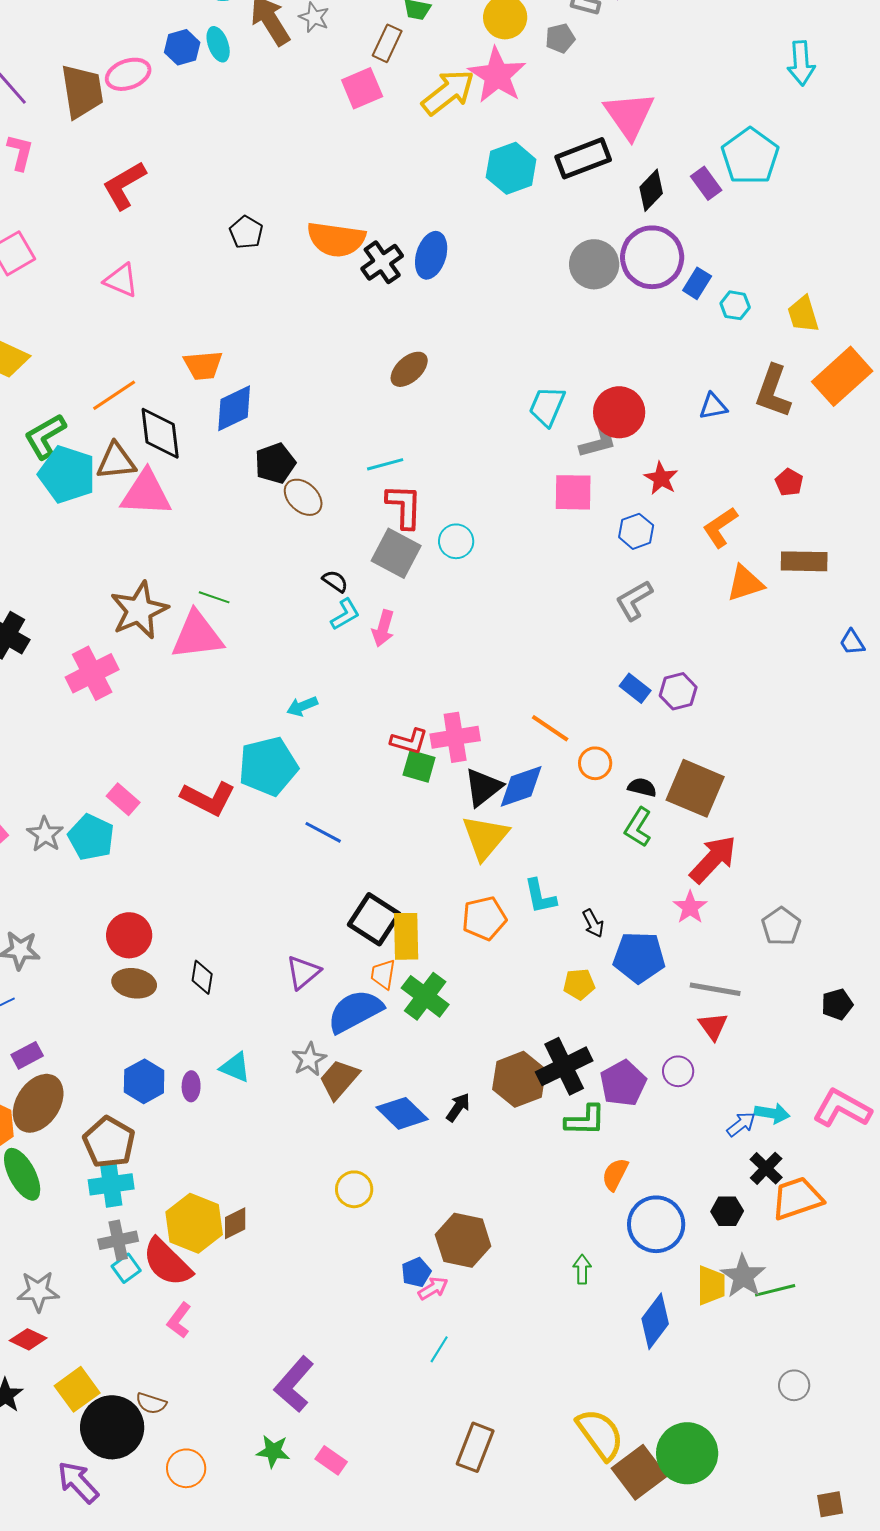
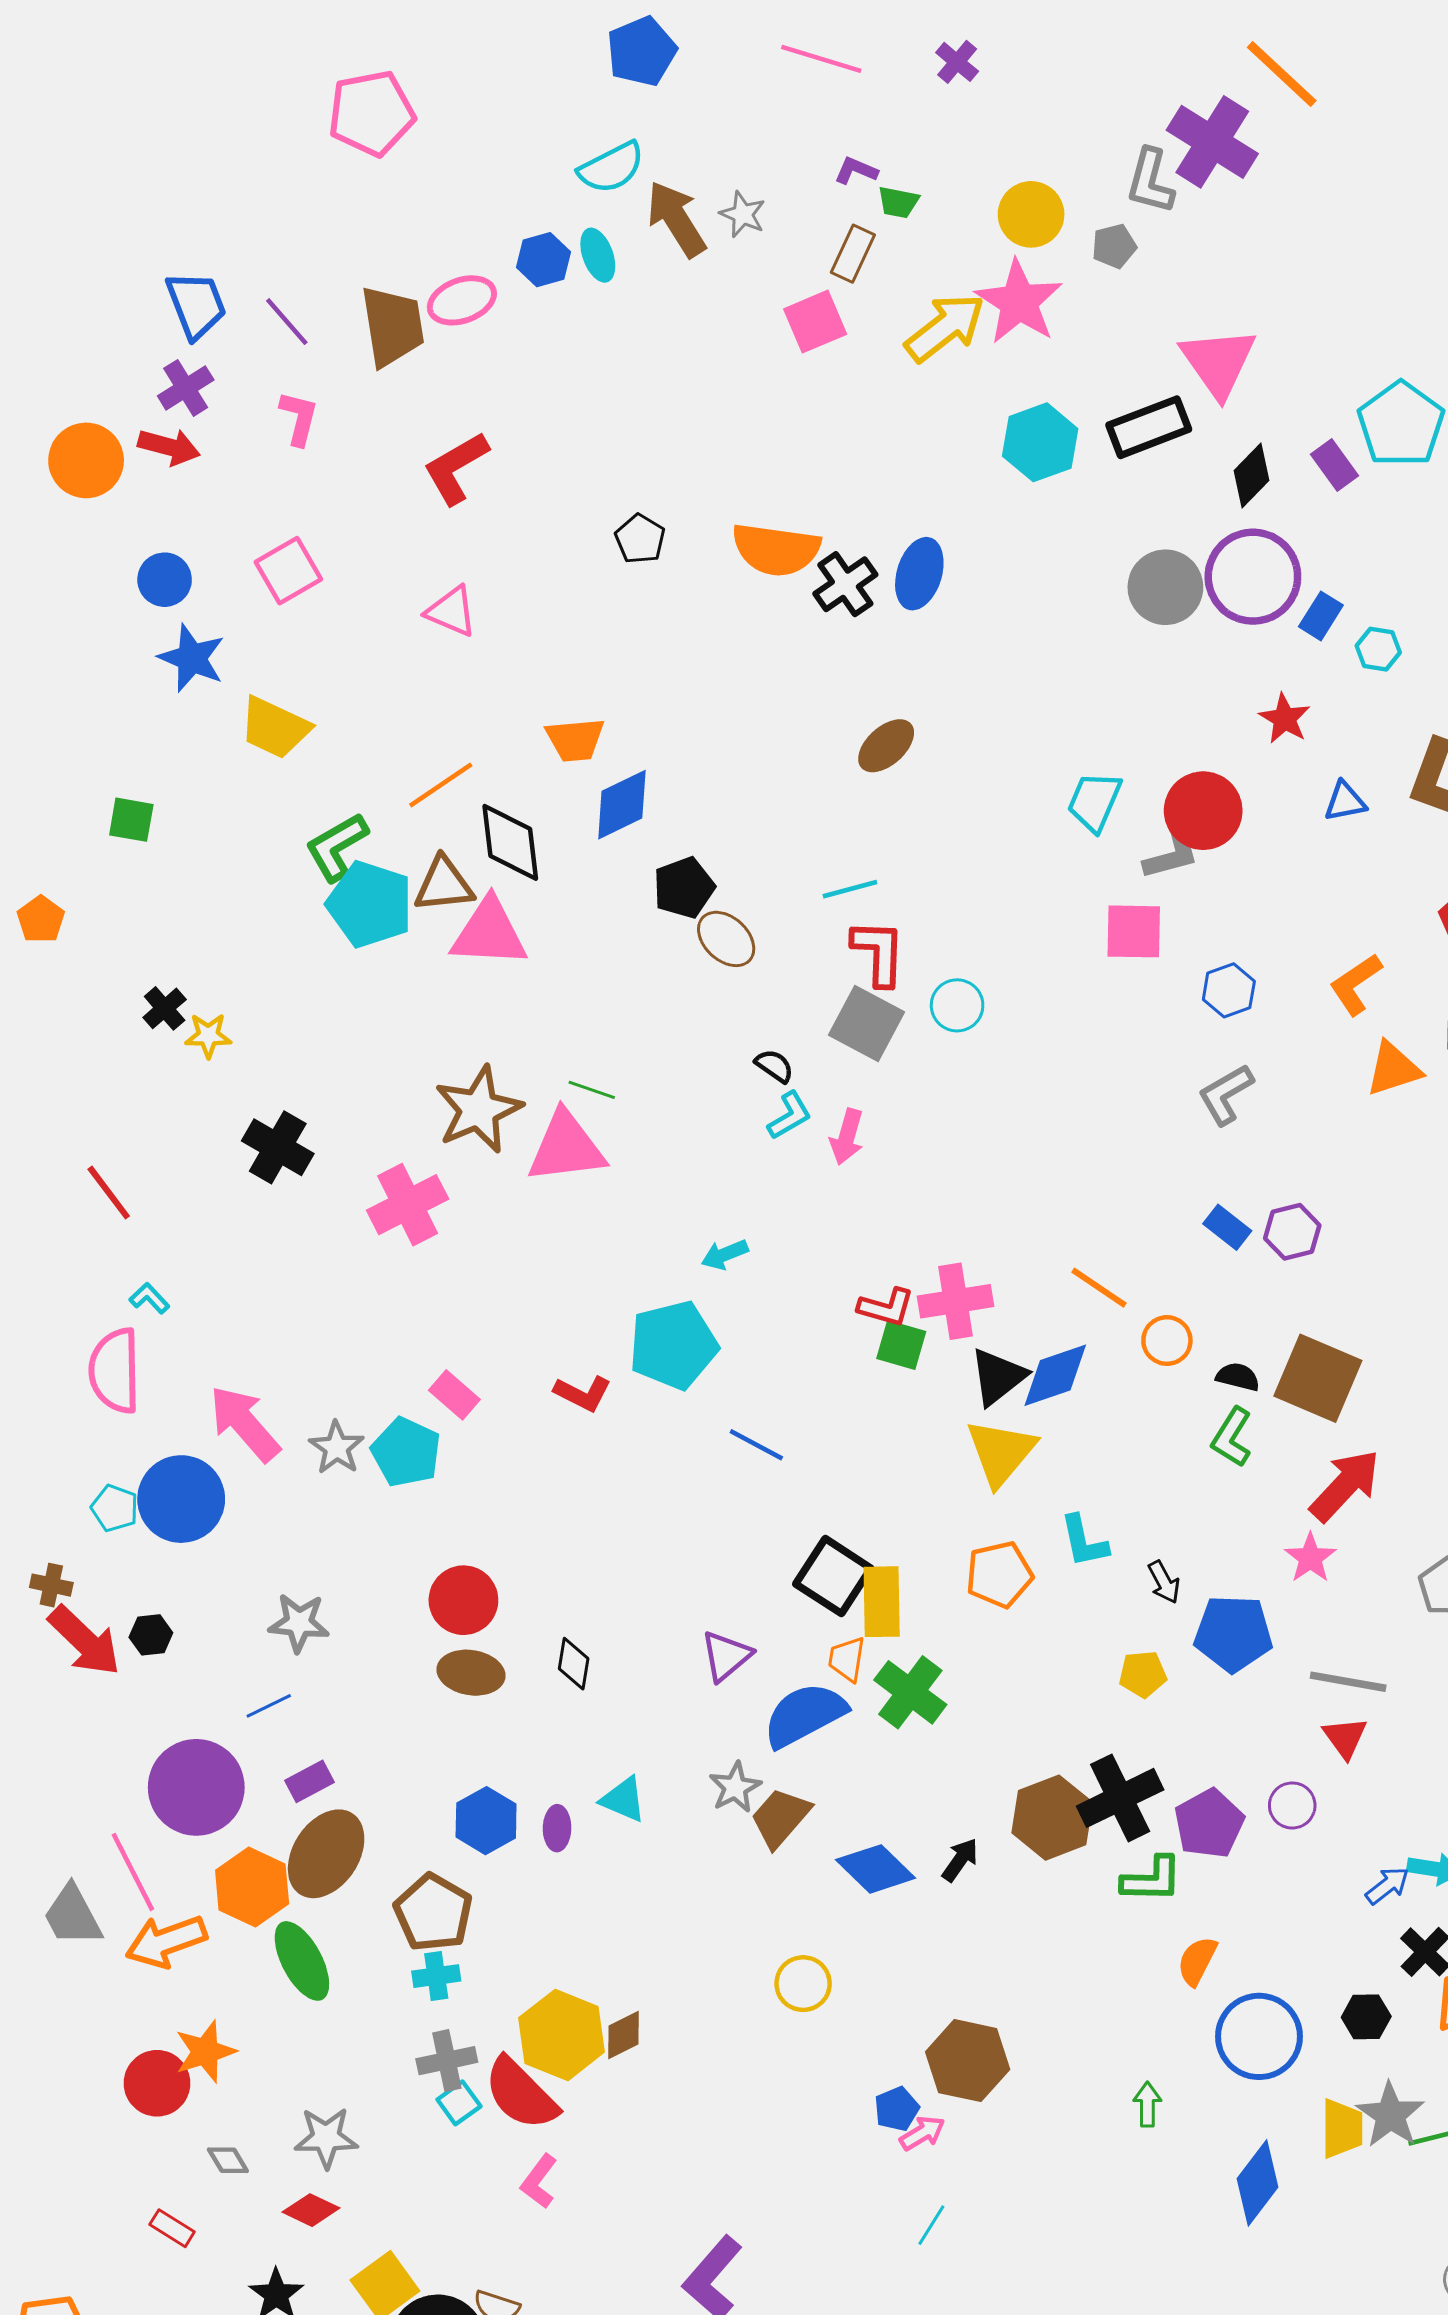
red star: (661, 478) -> (1285, 719), moved
red L-shape: (208, 798) -> (583, 1393), size x0.7
cyan cross: (111, 1184) -> (436, 1976), size x0.7

